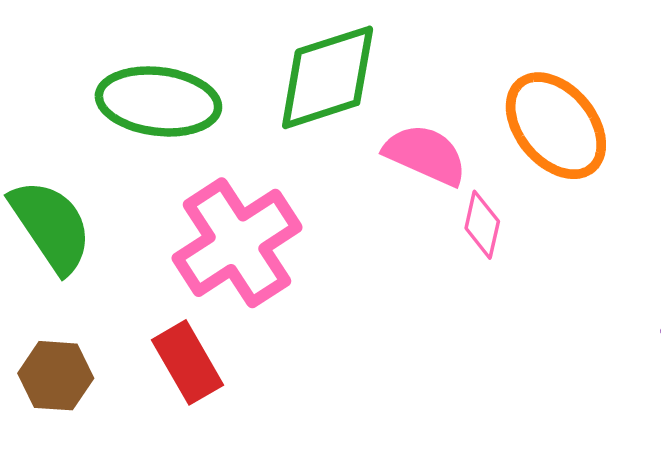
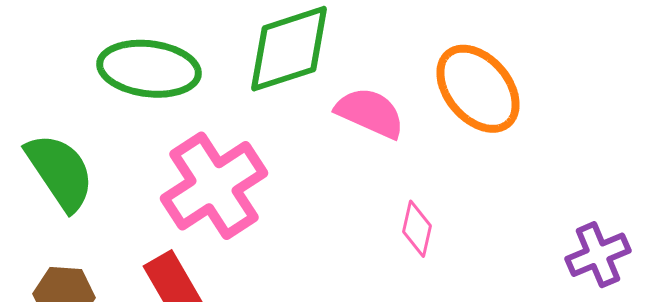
pink diamond: (482, 225) -> (417, 229), moved

